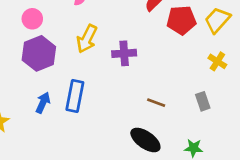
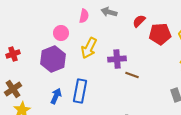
pink circle: (32, 19) -> (61, 33), moved
brown line: (156, 103) -> (132, 75), moved

